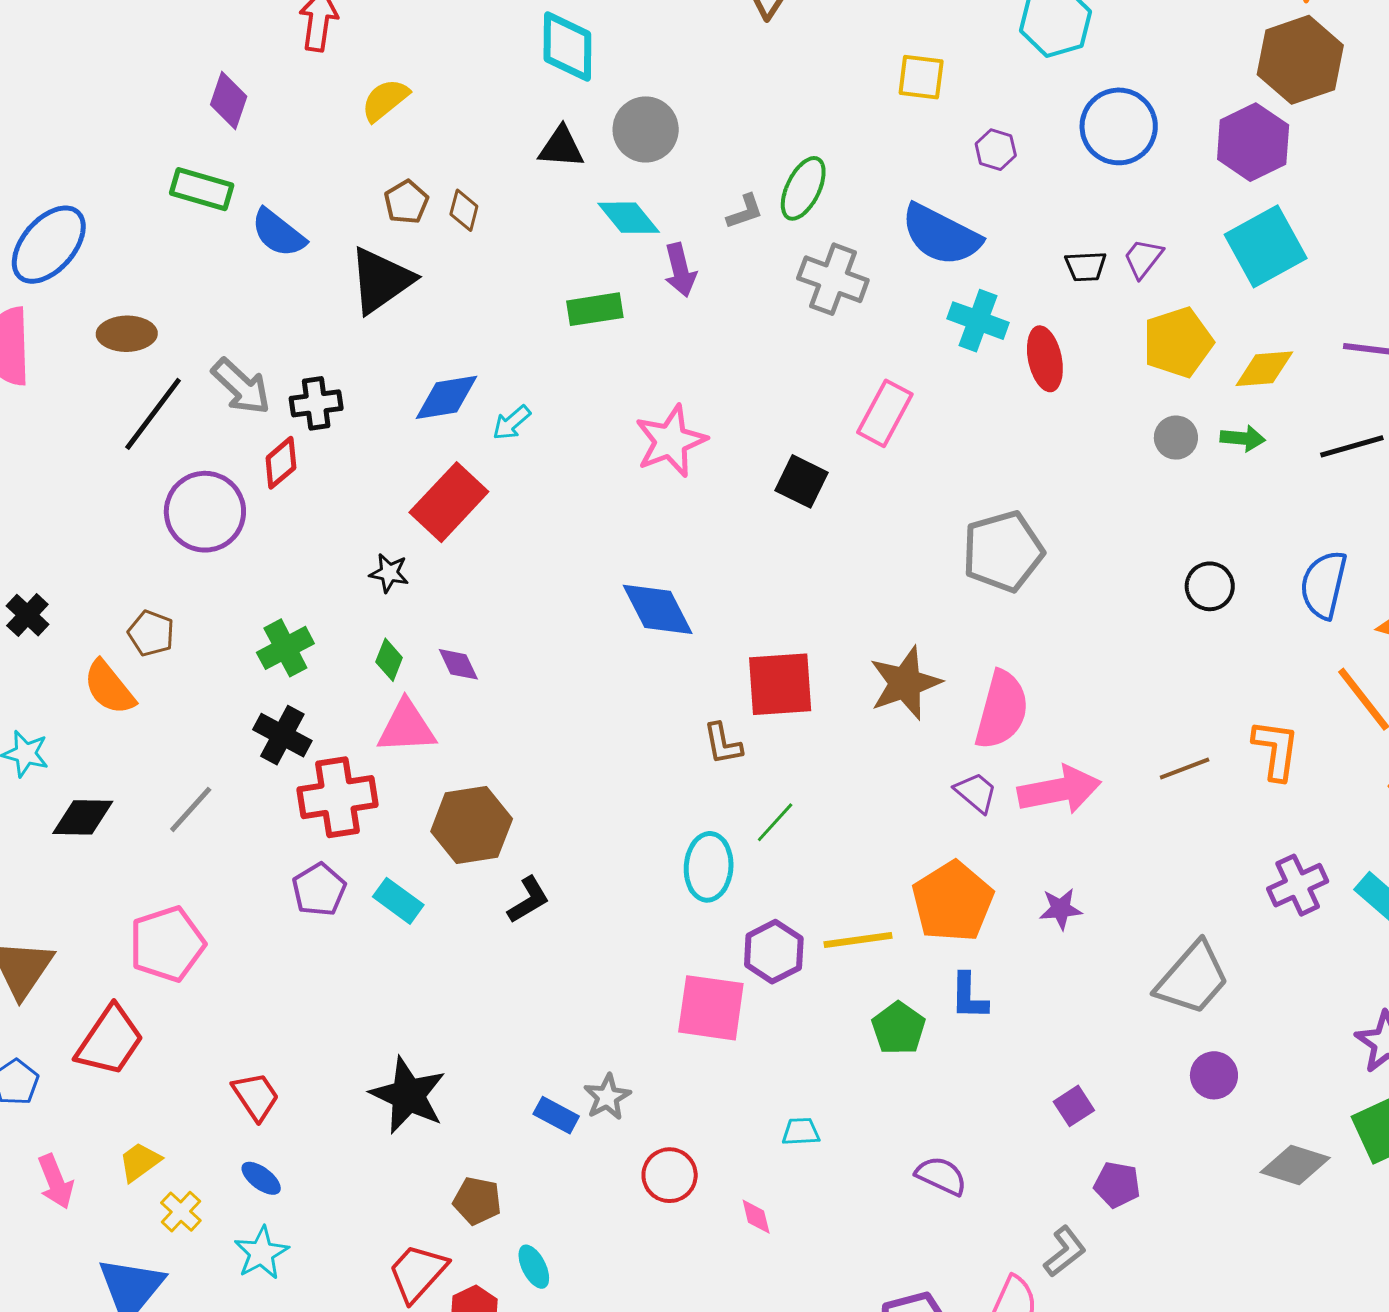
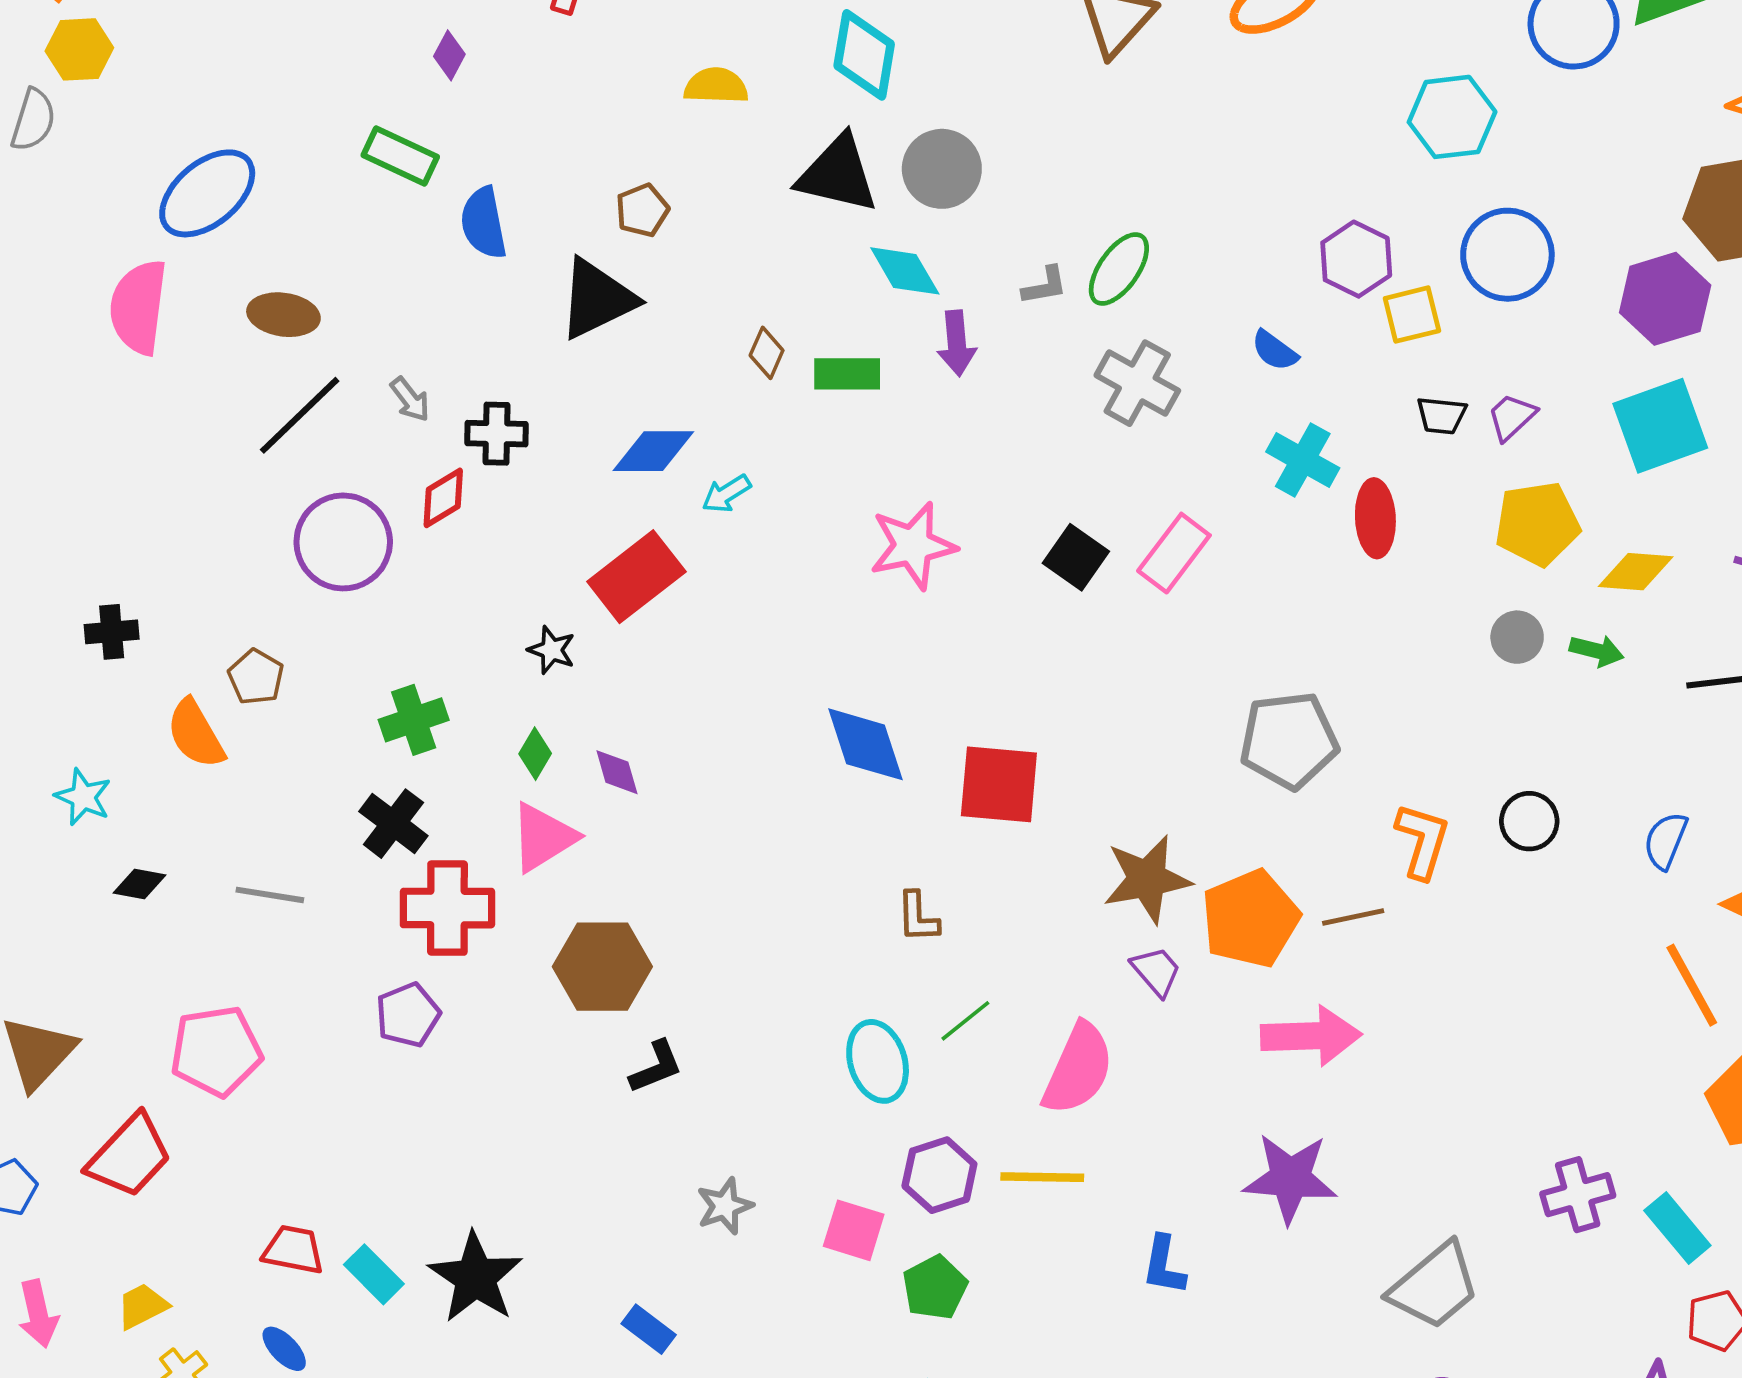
yellow square: (921, 77) -> (1412, 315), moved, turned -30
yellow semicircle: (385, 100) -> (716, 86), moved, turned 32
purple diamond: (229, 101) -> (449, 55), size x0.7
black triangle: (561, 147) -> (838, 174), size x1.5
purple hexagon: (996, 150) -> (1356, 259), size x1.5
brown diamond: (464, 210) -> (767, 353), moved
blue semicircle: (278, 233) -> (484, 223), turned 32
blue semicircle: (941, 235) -> (1275, 351), size x0.5
gray arrow: (241, 387) -> (410, 399), size x0.6
black square: (801, 481) -> (1076, 557), moved
blue semicircle: (1324, 585) -> (1666, 841), size x0.7
black cross: (27, 615) -> (112, 632), turned 33
red square: (780, 684) -> (999, 784), moved
pink semicircle: (1002, 710) -> (1078, 1069), moved
pink triangle: (406, 727) -> (543, 837), turned -38
orange L-shape: (1276, 750) -> (1422, 841), moved
brown line: (1185, 768) -> (1353, 917), moved
purple trapezoid: (976, 792) -> (1156, 971), moved
gray line: (191, 809) -> (270, 895), turned 48
black diamond: (83, 817) -> (139, 884), size x0.7
cyan ellipse: (709, 867) -> (878, 1061), turned -30
cyan rectangle: (398, 901) -> (374, 1274), moved
orange pentagon: (953, 902) -> (1250, 919), moved
purple star: (1061, 909) -> (1290, 1178), size x1.8
pink square: (711, 1008) -> (854, 1230), size x0.7
green pentagon: (899, 1028) -> (935, 1288), moved
red trapezoid: (256, 1096) -> (293, 1250), turned -54
gray star: (607, 1097) -> (725, 1206), moved

